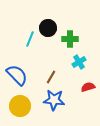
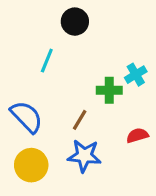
black circle: (48, 28) -> (75, 22), moved
green cross: (70, 39) -> (109, 90), moved
cyan cross: (79, 62) -> (136, 75), moved

